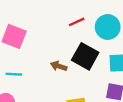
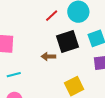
black square: (85, 56) -> (68, 42), turned -30

